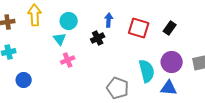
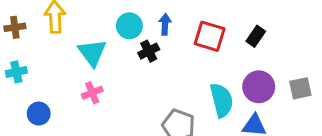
cyan circle: (69, 21) -> (129, 26), moved
cyan triangle: (60, 39) -> (92, 53), size x1.5
pink cross: (68, 60) -> (92, 93), moved

